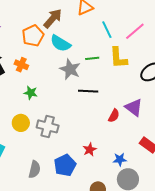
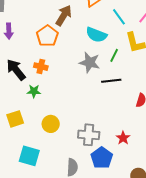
cyan semicircle: (60, 43) -> (96, 35), moved
green line: (92, 58) -> (114, 55), moved, turned -48
green star: (31, 93) -> (34, 91), moved
gray cross: (48, 126) -> (89, 135), moved

